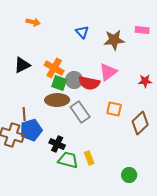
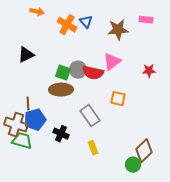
orange cross: (54, 68) -> (67, 25), moved
gray rectangle: (80, 112) -> (90, 116), moved
brown diamond: (140, 123) -> (144, 151), moved
green trapezoid: (68, 160) -> (22, 141), moved

